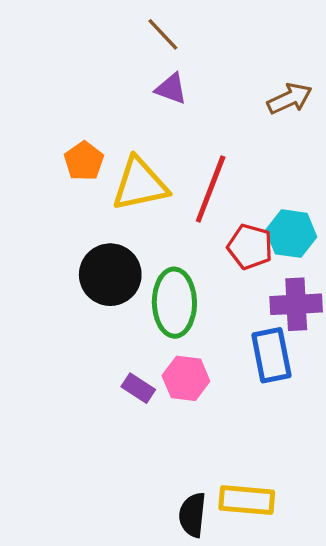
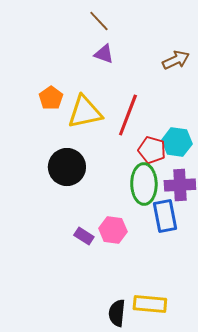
green ellipse: (174, 303) -> (144, 184), moved

